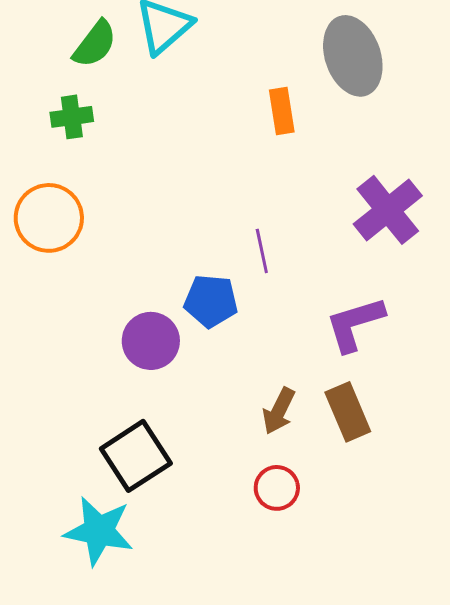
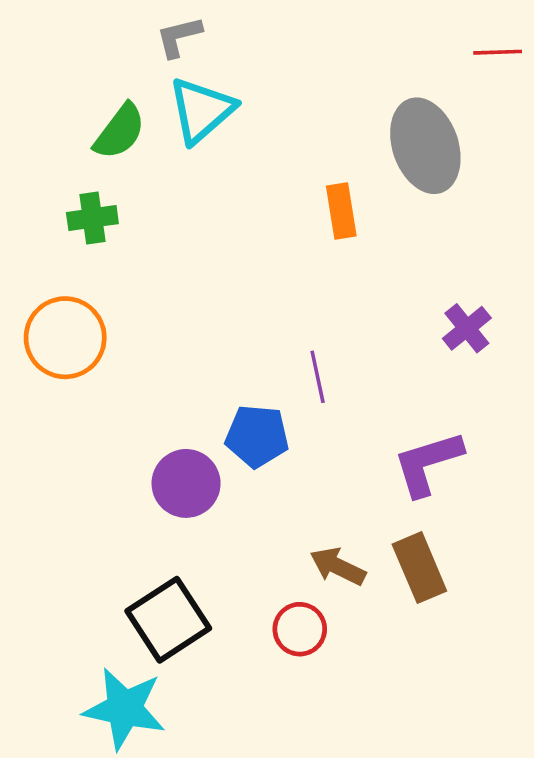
purple cross: (388, 210) -> (467, 328), size x0.6
brown arrow: (279, 411) -> (338, 566), turned 90
red circle: (277, 488) -> (300, 629), moved

